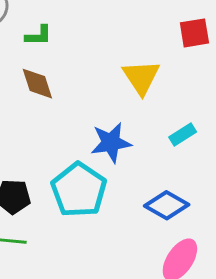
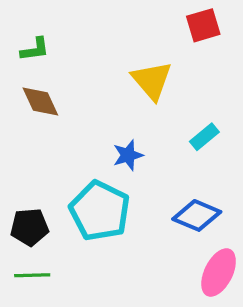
blue star: (111, 143) -> (128, 155), size x0.7

